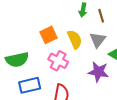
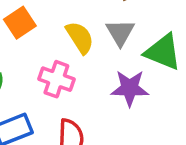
orange square: (49, 35) -> (20, 23), moved

